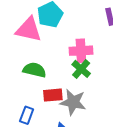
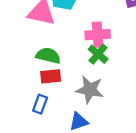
red rectangle: (53, 95) -> (51, 76), moved

